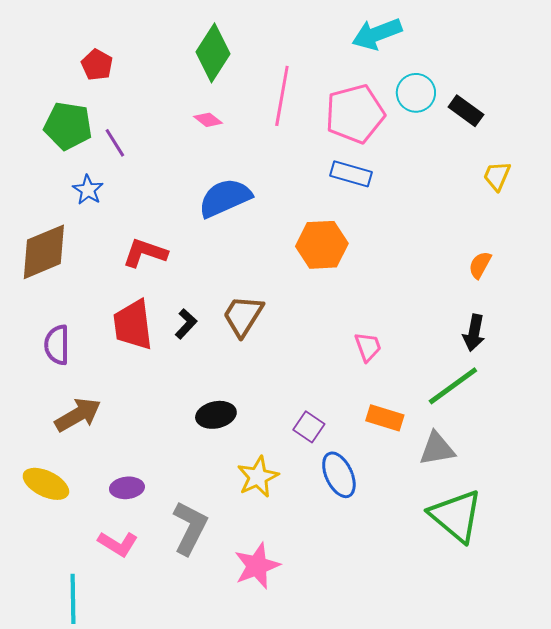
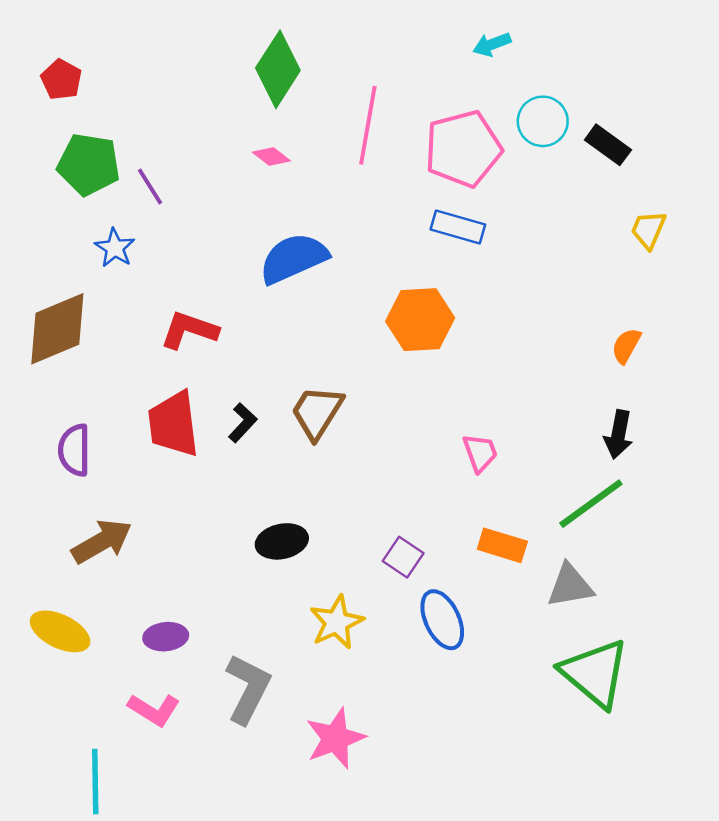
cyan arrow: (377, 34) -> (492, 44), size x0.6
red pentagon: (97, 65) -> (61, 80), moved

